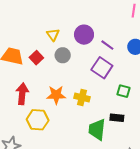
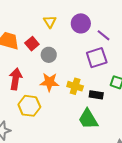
gray circle: (63, 55) -> (49, 55), moved
purple square: (102, 68) -> (97, 58), turned 35
black rectangle: (117, 118) -> (96, 95), moved
green trapezoid: (97, 130) -> (88, 119), turned -40

